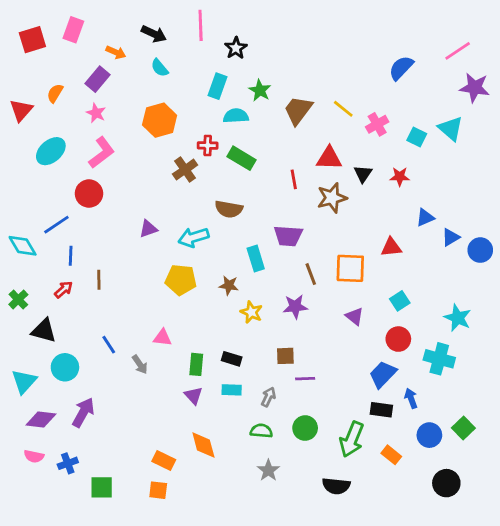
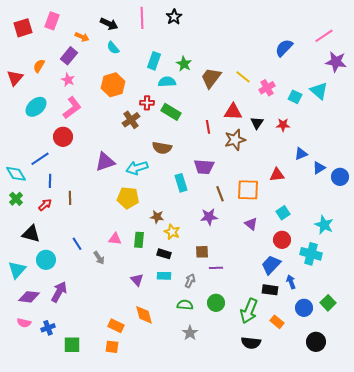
black star: (236, 48) -> (174, 17), moved
purple triangle: (148, 229) -> (105, 162), size x1.5
brown star: (229, 285) -> (157, 217), moved
green cross: (18, 299) -> (16, 199), moved
yellow star: (251, 312) -> (172, 232), moved
green rectangle: (196, 364) -> (139, 240), moved
black semicircle: (336, 486) -> (251, 343), moved

